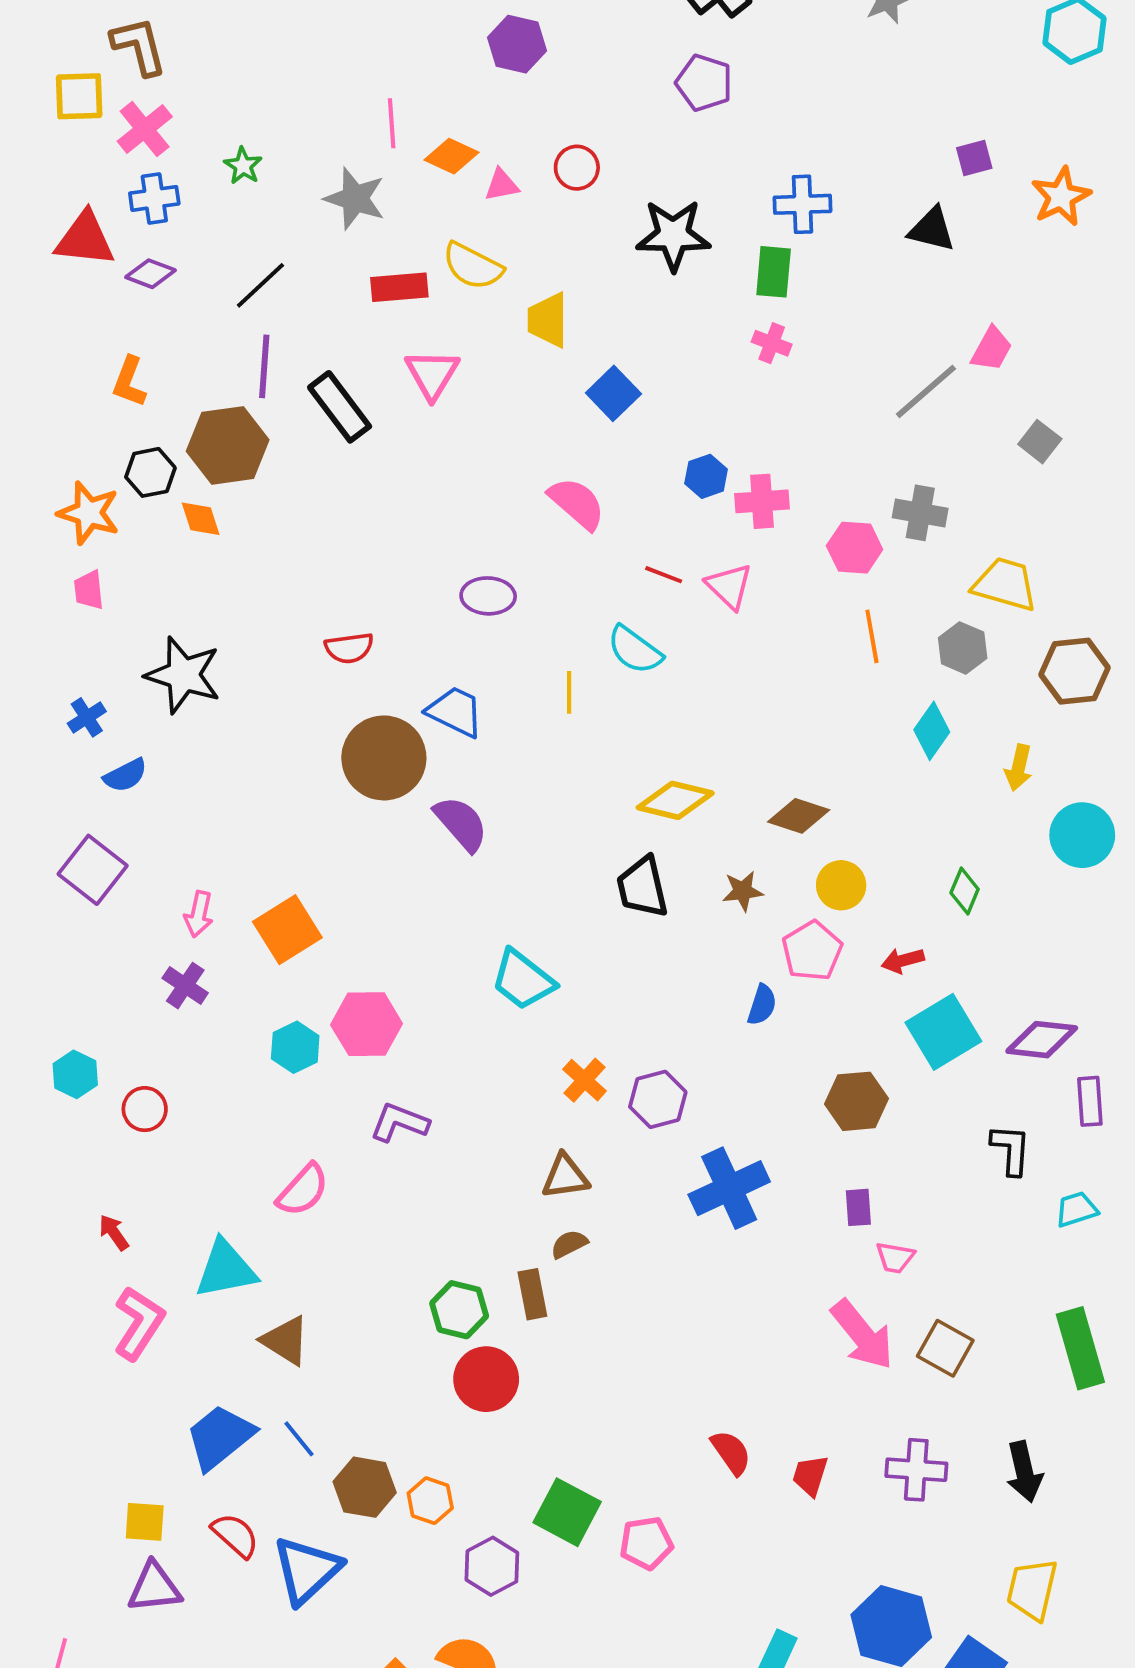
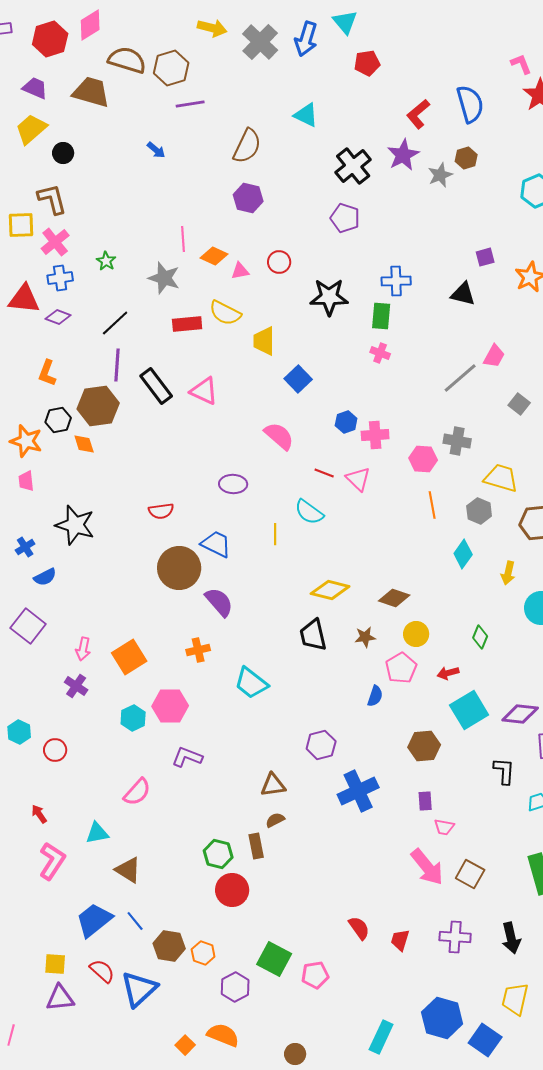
pink triangle: (432, 374) -> (204, 391), moved, turned -36
orange cross: (585, 1080) -> (198, 650), moved, turned 35
cyan triangle: (226, 1269) -> (97, 833), size x0.7

